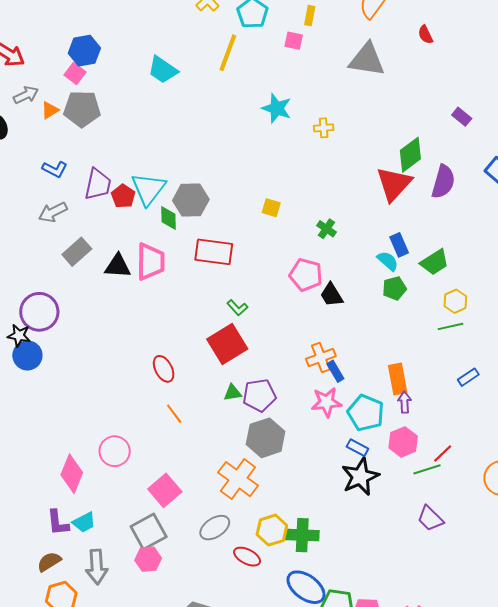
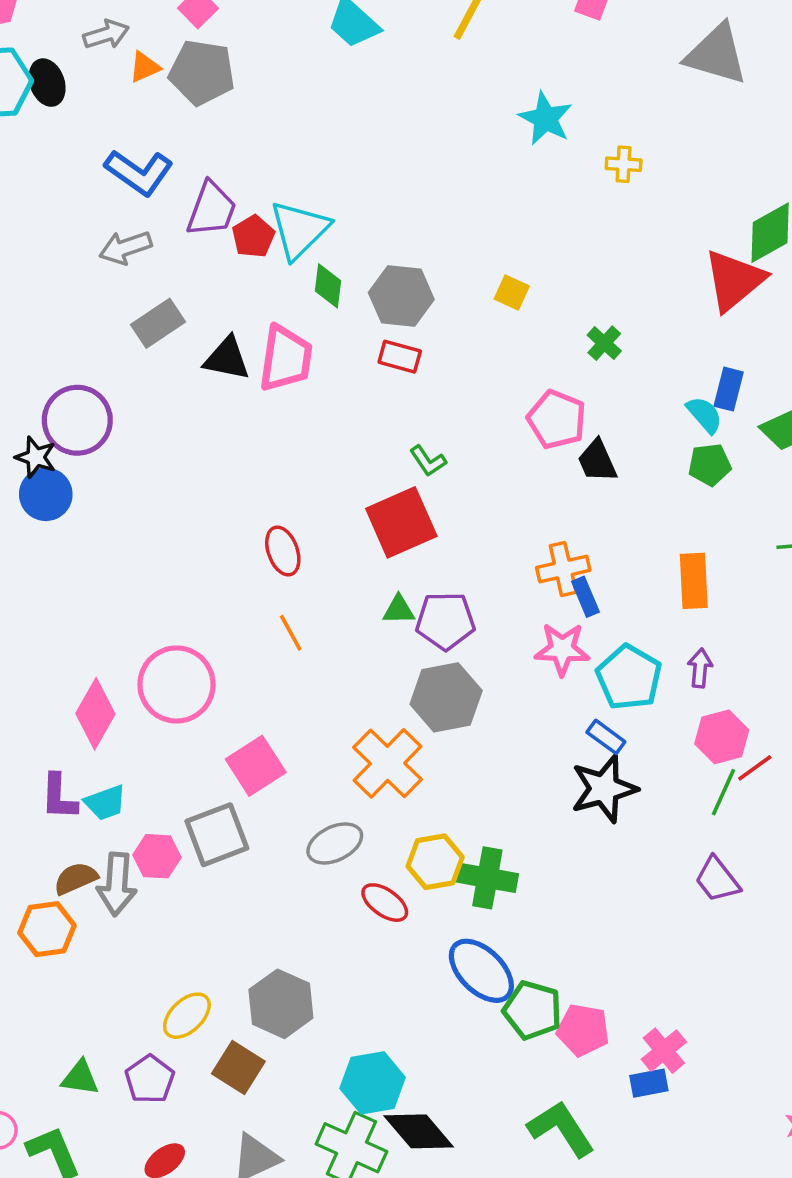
blue L-shape: (55, 169) -> (139, 172), size x1.5
gray hexagon: (191, 200) -> (401, 296), moved
blue rectangle: (399, 245) -> (729, 389), turned 30
red rectangle: (214, 252) -> (400, 357), size x0.6
orange rectangle: (398, 379) -> (694, 581), moved
pink hexagon: (403, 442) -> (722, 737), moved
pink circle: (115, 451) -> (176, 684), size x1.4
green line: (427, 469) -> (723, 792), turned -56
pink hexagon: (148, 559) -> (157, 856), moved
brown semicircle: (49, 562) -> (76, 878), moved

